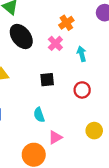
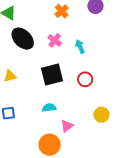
orange cross: (66, 23) -> (62, 11), moved
black square: (47, 80) -> (52, 75), size x1.6
cyan semicircle: (39, 115) -> (49, 108), turned 112

